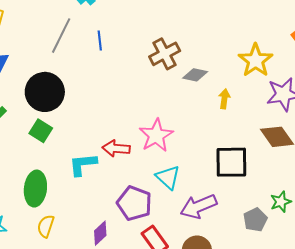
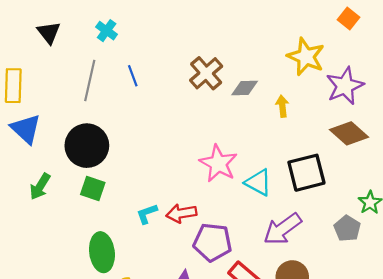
red arrow: (116, 148) -> (181, 213), moved
cyan L-shape: (83, 164) -> (147, 214), size x0.7
cyan triangle: (168, 177) -> (258, 182), moved

